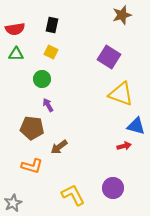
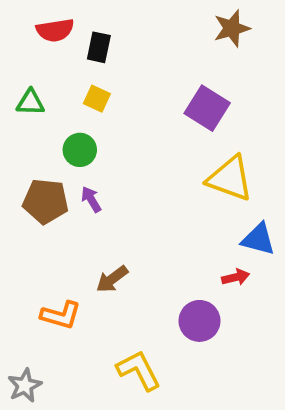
red semicircle: (15, 29) -> (55, 30), moved
brown pentagon: (32, 128) -> (46, 201), moved
purple circle: (113, 188) -> (200, 321), moved

